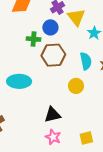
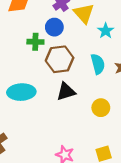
yellow circle: (76, 86) -> (101, 108), moved
black triangle: (52, 115) -> (66, 92), moved

